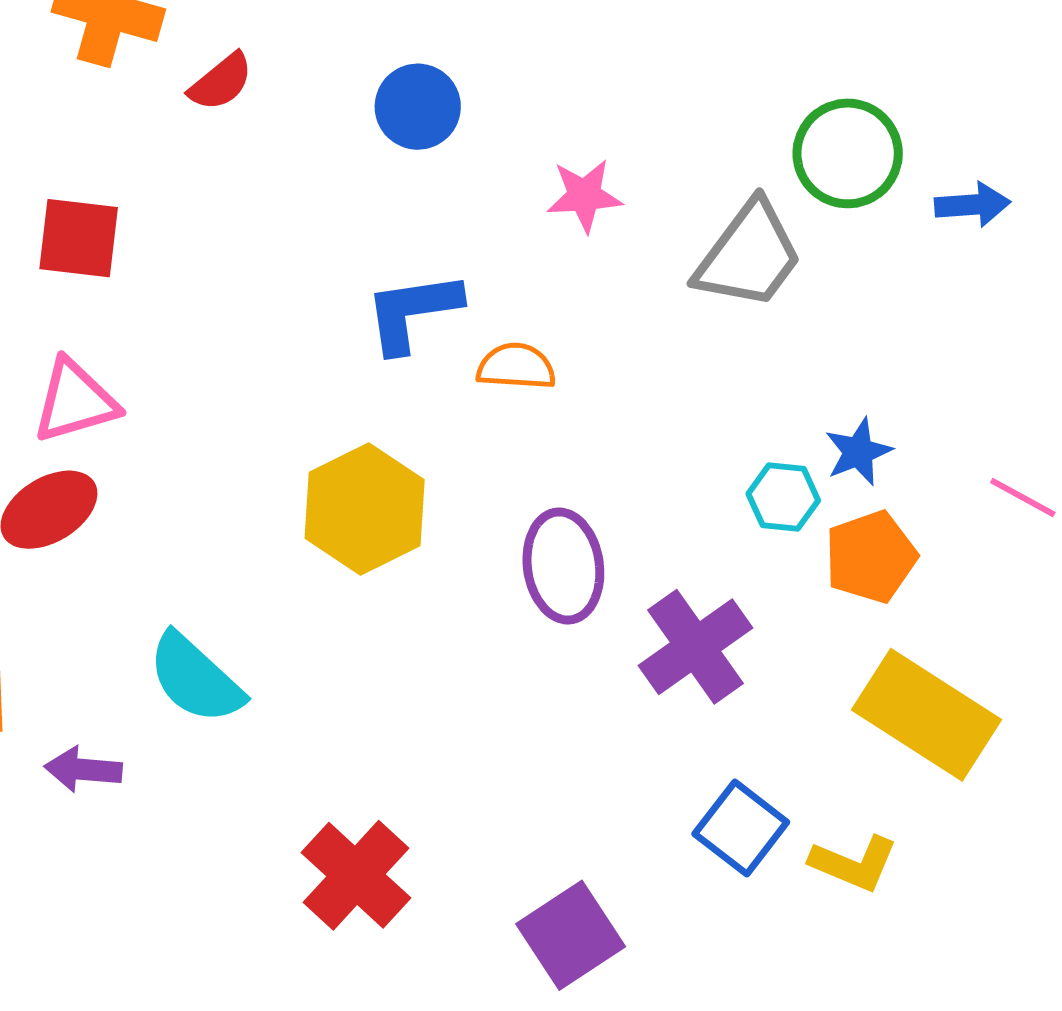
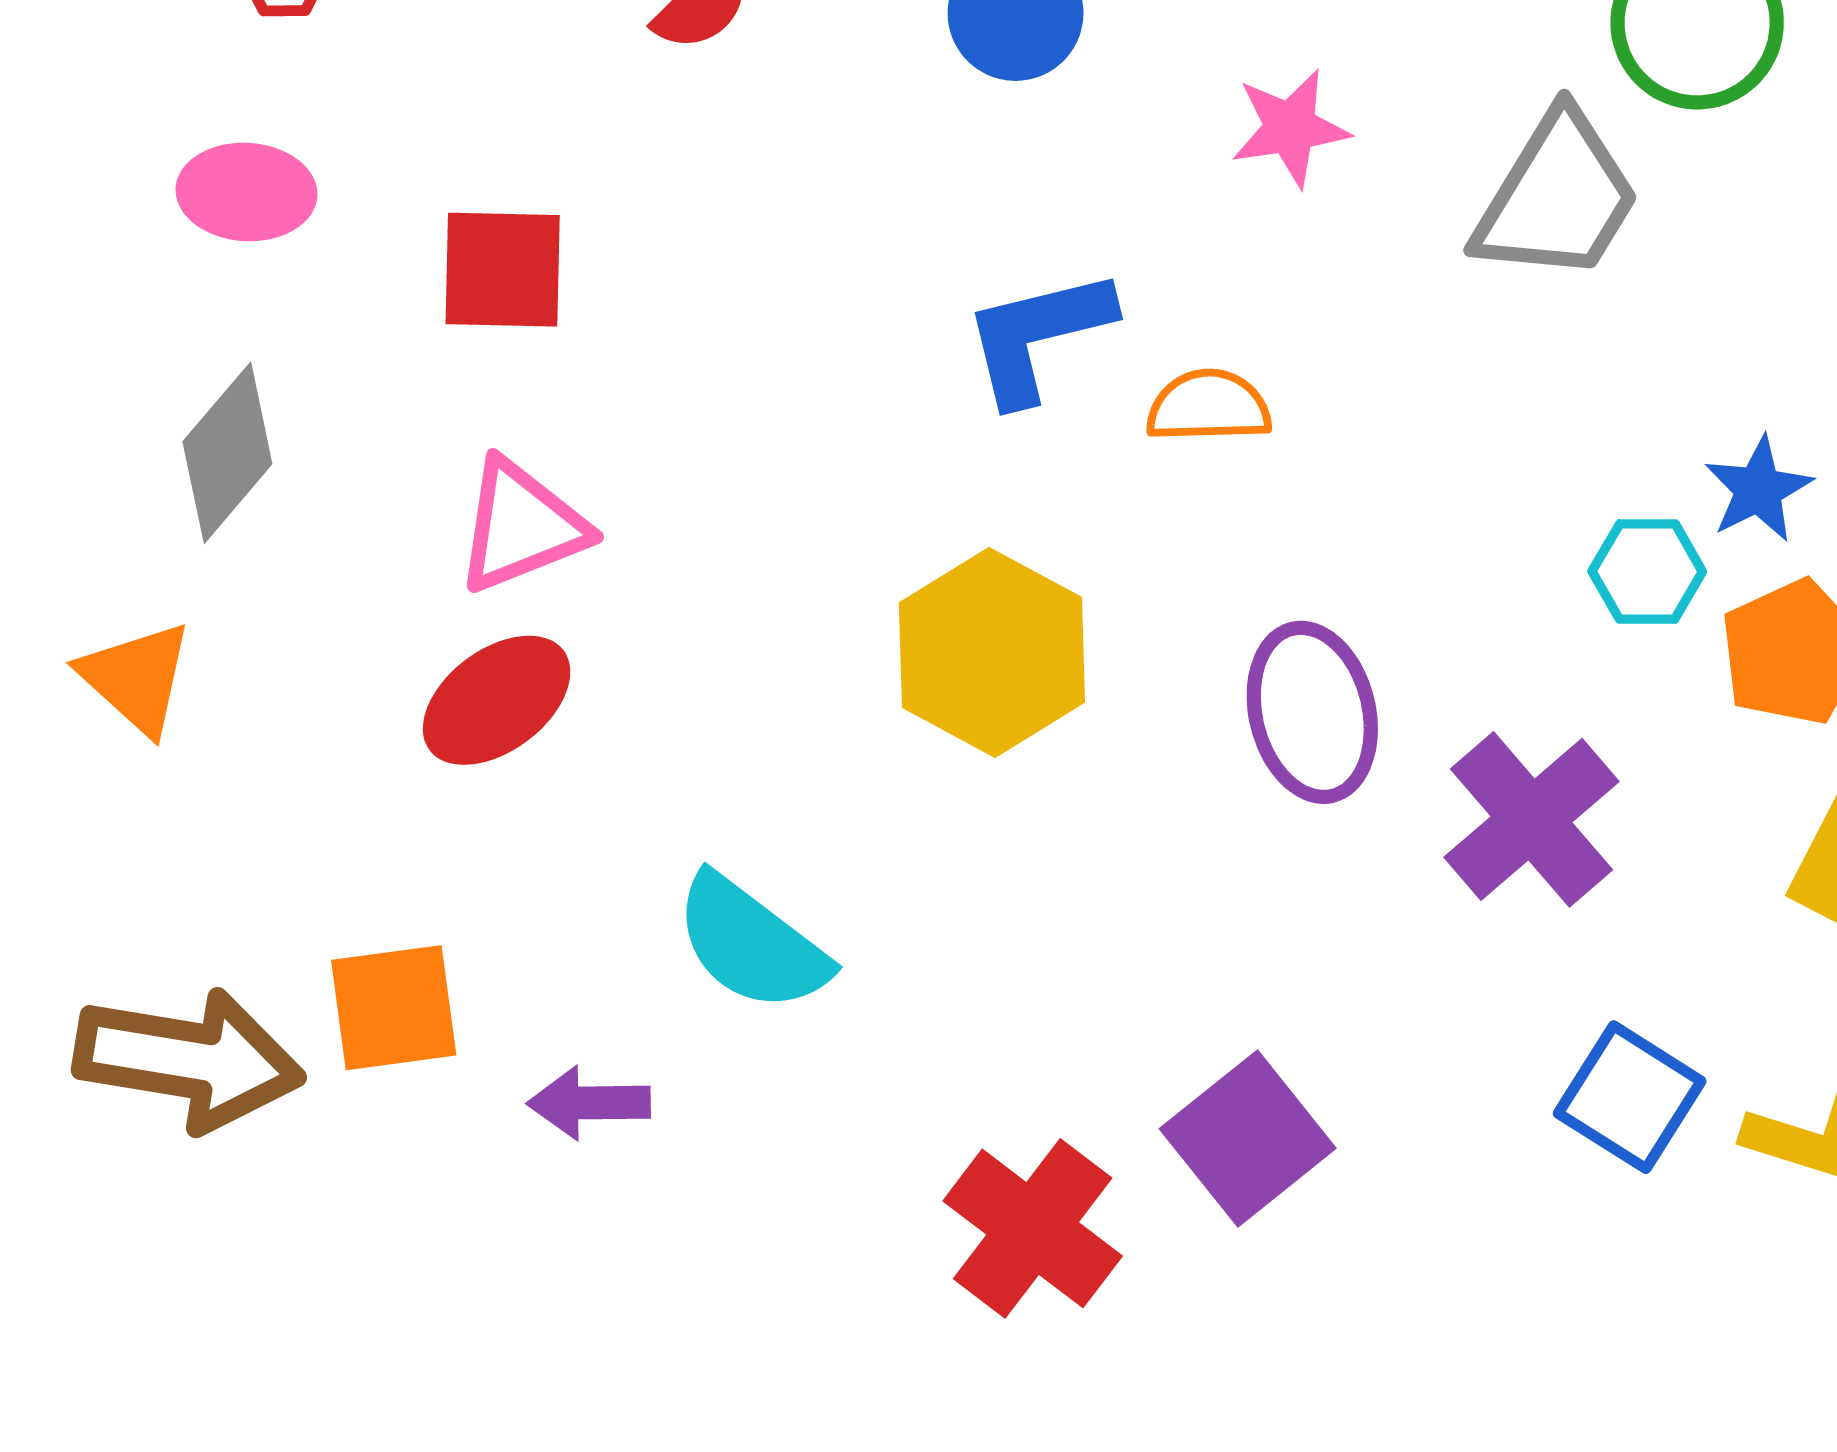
purple square: (571, 935) -> (1248, 1139), moved

